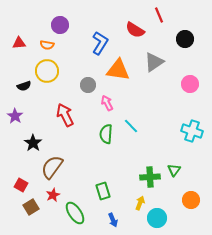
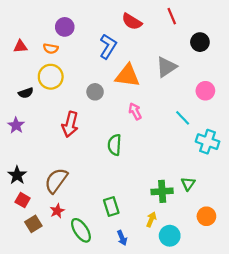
red semicircle: (135, 30) -> (132, 22), moved
pink arrow: (107, 103) -> (135, 111), moved
red arrow: (65, 115) -> (70, 124), turned -140
cyan line: (131, 126) -> (183, 118), moved
black star: (33, 143) -> (17, 175), moved

